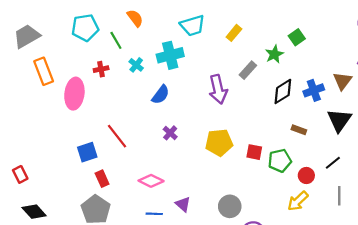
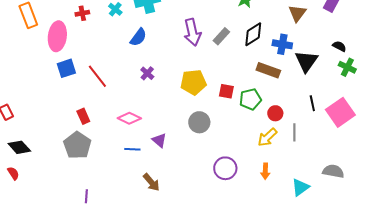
gray rectangle: (248, 70) -> (221, 36), moved
brown triangle: (342, 81) -> (297, 13), moved
blue cross: (314, 90) -> (282, 44), moved, turned 30
brown rectangle: (299, 130) -> (268, 70), size x1.6
blue square: (87, 152) -> (66, 68), moved
black line: (333, 163) -> (312, 103), moved, turned -63
gray line: (339, 196) -> (294, 132), moved
gray circle: (230, 206) -> (199, 122), moved

